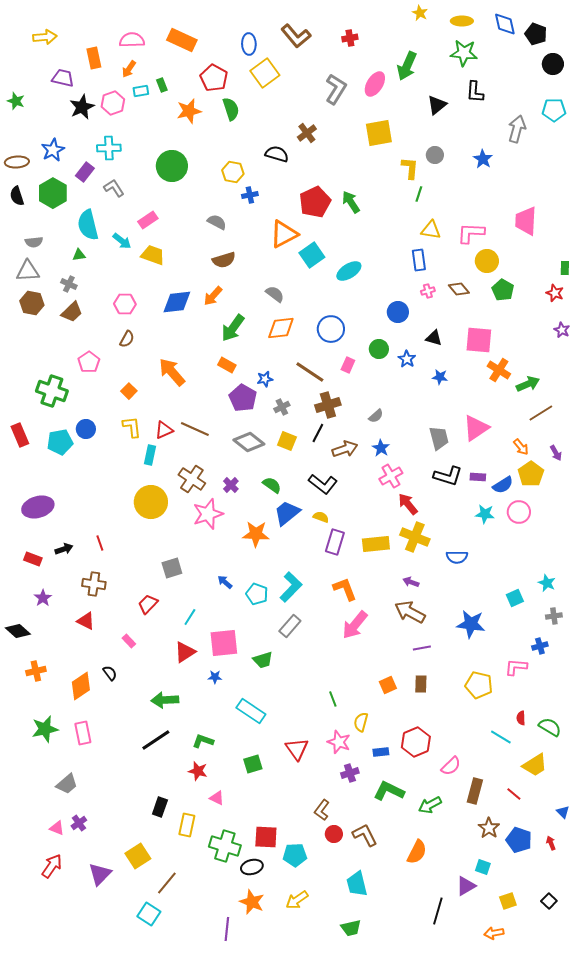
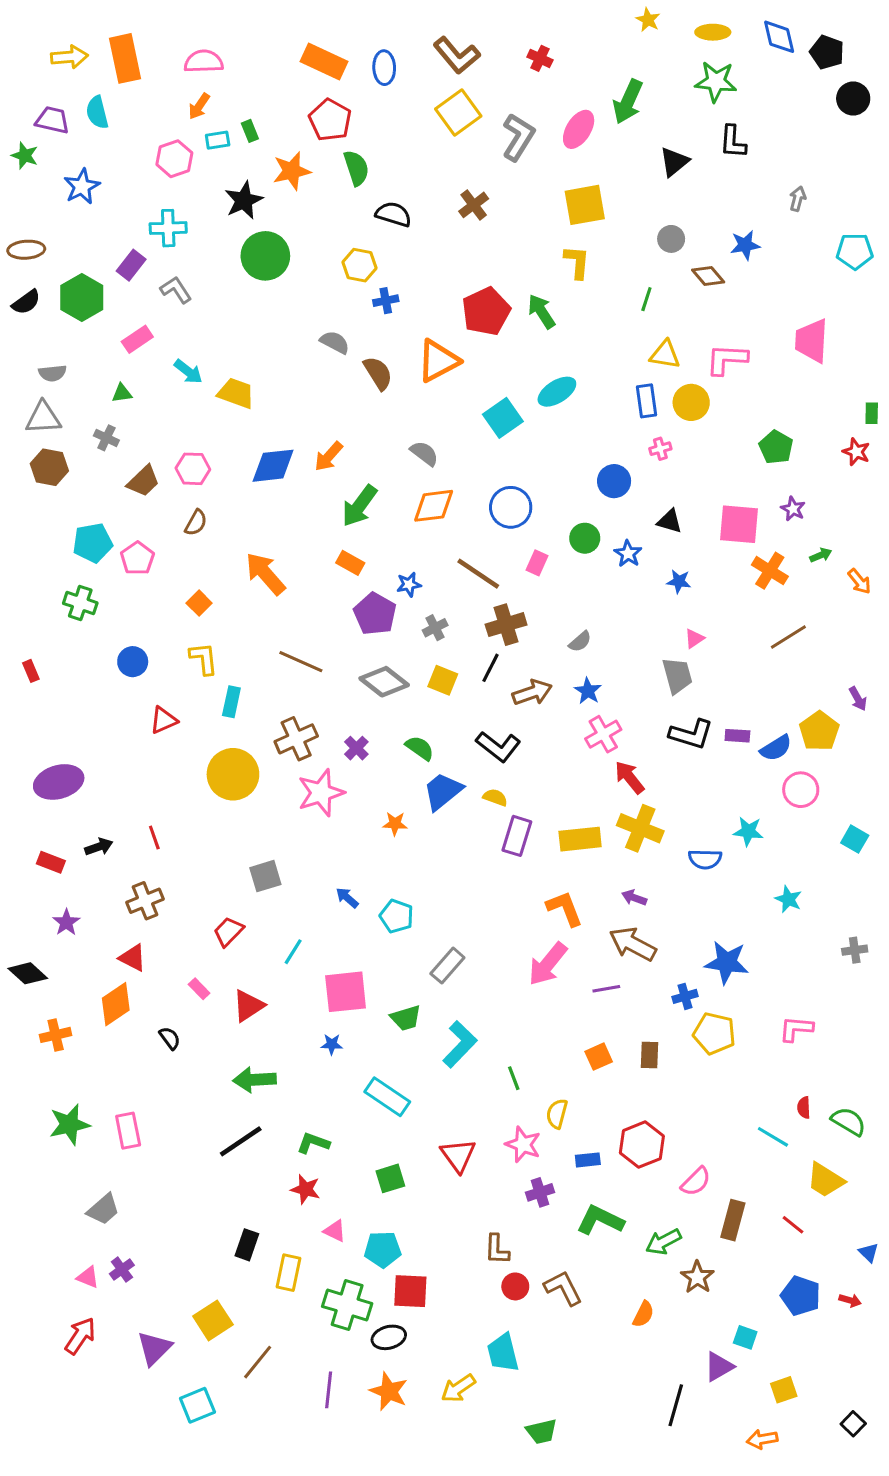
red cross: (350, 38) -> (540, 58), turned 35
orange rectangle: (182, 40) -> (324, 61), moved
orange rectangle: (94, 58) -> (125, 58), moved, size x1.4
yellow square: (265, 73) -> (458, 112), moved
purple trapezoid: (63, 78) -> (52, 120), moved
black star: (82, 107) -> (244, 200), moved
cyan pentagon: (554, 110) -> (855, 251), moved
gray arrow: (517, 129) -> (798, 199), size x0.6
blue star: (53, 150) -> (82, 186), moved
black semicircle: (277, 154) -> (393, 214), moved
blue star: (483, 159) -> (745, 245), turned 30
yellow L-shape: (410, 168) -> (577, 262), moved
black semicircle: (17, 196) -> (26, 302), turned -108
pink rectangle: (148, 220) -> (137, 339), moved
cyan semicircle: (88, 225) -> (97, 112), moved, size x0.7
cyan square: (312, 255) -> (503, 418), moved
brown semicircle: (224, 260) -> (378, 373), moved, turned -105
yellow circle: (487, 261) -> (691, 402), moved
cyan ellipse: (349, 271) -> (557, 392), moved
brown diamond: (459, 289) -> (708, 276), moved
brown trapezoid: (72, 312) -> (143, 481), moved
purple star: (562, 330) -> (793, 509), moved
green arrow: (528, 384) -> (821, 555), moved, size x0.6
green cross: (52, 391) -> (80, 603), size x0.7
brown line: (541, 413) -> (788, 637), moved
pink triangle: (476, 428) -> (694, 638), moved, size x0.5
red triangle: (164, 430) -> (164, 720), moved
red rectangle: (20, 435) -> (31, 671), size x0.6
cyan pentagon: (60, 442) -> (93, 543), moved
orange arrow: (521, 447) -> (859, 581), moved
brown cross: (192, 479) -> (296, 739), turned 32
cyan star: (485, 514) -> (748, 831), moved
orange star: (256, 534) -> (395, 824), size x0.6
cyan star: (547, 583) -> (788, 899), moved
brown cross: (94, 584) -> (145, 901), turned -30
cyan L-shape: (291, 587) -> (460, 1044), moved
orange L-shape: (345, 589) -> (565, 908), moved
cyan square: (515, 598) -> (855, 839), moved, turned -36
blue cross: (540, 646) -> (685, 996), moved
purple line: (422, 648) -> (606, 989), moved
red triangle: (185, 652) -> (248, 1006), moved
yellow pentagon: (479, 685) -> (714, 1033), moved
orange diamond: (81, 686) -> (116, 1004), moved
yellow trapezoid: (535, 765) -> (825, 1180), turned 64
brown L-shape: (322, 810) -> (497, 1249), turned -35
brown star: (489, 828) -> (697, 1277), moved
red arrow: (551, 843) -> (850, 1300), turned 128
orange semicircle: (417, 852) -> (643, 1314), size x0.7
cyan pentagon: (295, 855) -> (383, 1249), moved
cyan trapezoid: (357, 884) -> (503, 1353), moved
black square: (549, 901) -> (853, 1424), moved
cyan square: (149, 914) -> (197, 1405), moved, turned 35
purple line: (227, 929) -> (329, 1390), moved

